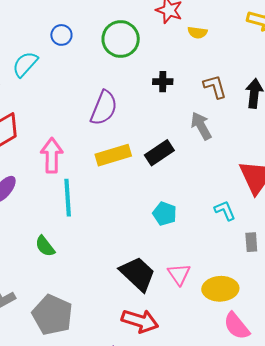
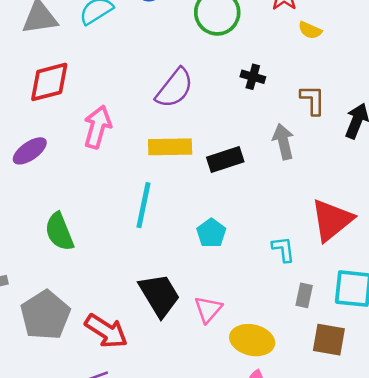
cyan line: (68, 198) -> (143, 205), moved
green semicircle: (45, 246) -> (59, 232), size x1.4
red arrow: (140, 321) -> (106, 331), moved

